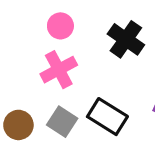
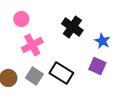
pink circle: (60, 26) -> (21, 19), moved

